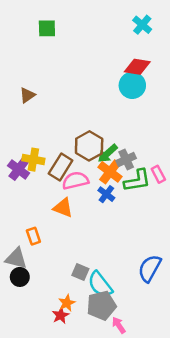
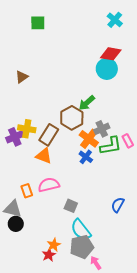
green arrow: (108, 153) -> (87, 103), moved
purple cross: (19, 169) -> (15, 137), turned 30
pink semicircle: (75, 181) -> (49, 185), moved
orange triangle: (63, 208) -> (44, 156), moved
blue semicircle: (150, 268) -> (118, 205), moved, size x0.7
gray square: (80, 272) -> (71, 206), moved

